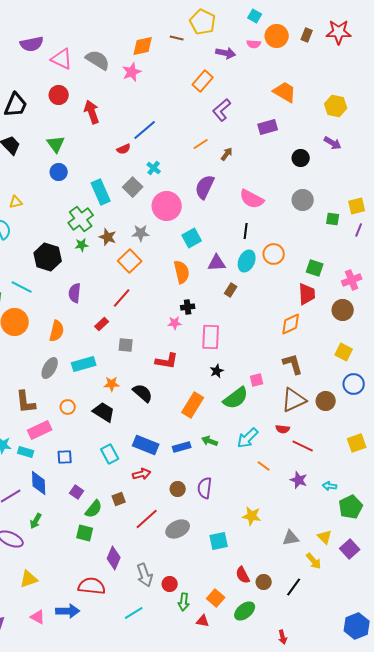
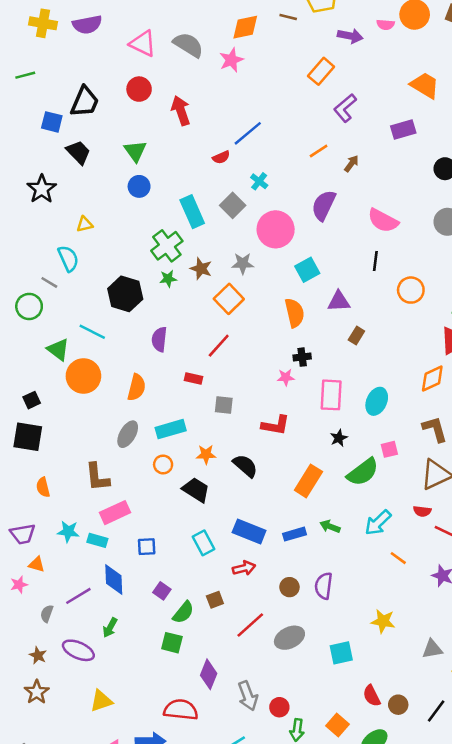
purple semicircle: (32, 44) -> (87, 25), moved
cyan ellipse: (247, 261) -> (377, 401), moved
red rectangle: (102, 324) -> (193, 379), turned 56
orange circle: (68, 407) -> (163, 464), moved

